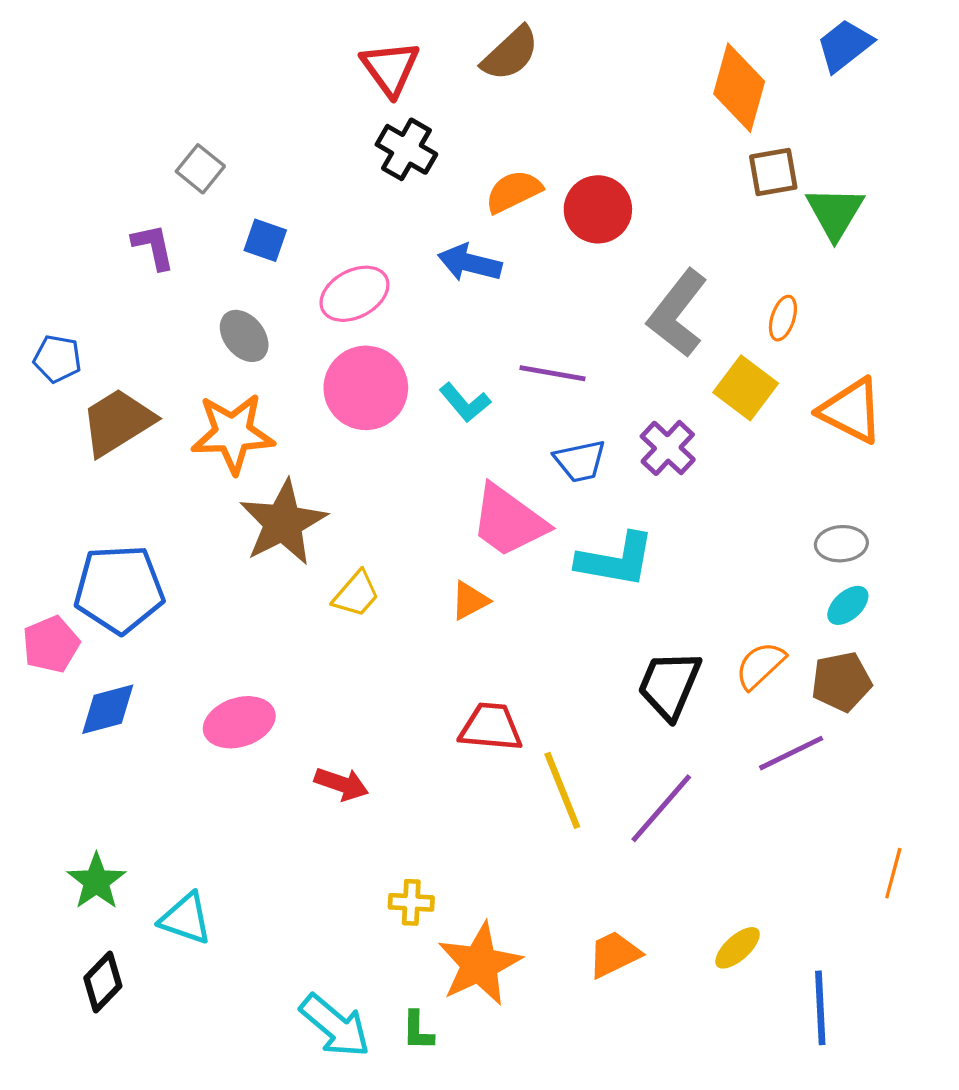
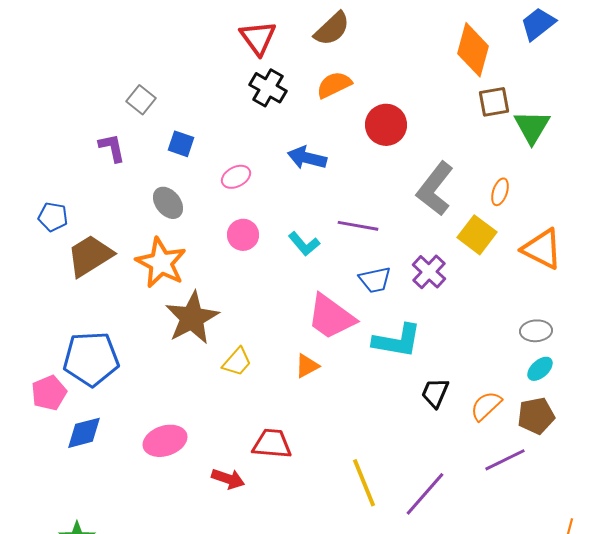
orange semicircle: (514, 192) -> (334, 85), moved
pink ellipse: (354, 294) -> (236, 177), size x0.7
pink circle: (366, 388) -> (243, 235), size x0.6
orange star: (233, 433) -> (161, 263), turned 30
black trapezoid: (669, 685) -> (435, 393), moved, size x0.7
red trapezoid: (491, 727) -> (272, 444), moved

